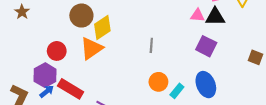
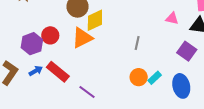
pink triangle: (197, 15) -> (172, 18), moved
purple hexagon: (45, 75) -> (32, 44), moved
cyan rectangle: (177, 91) -> (155, 78), moved

